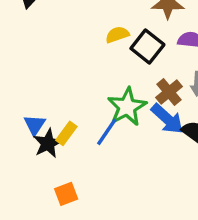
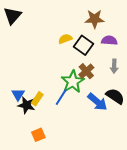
brown cross: (169, 92) -> (86, 71), moved
blue arrow: (167, 119) -> (97, 102), moved
black star: (48, 143) -> (26, 105), turned -30

